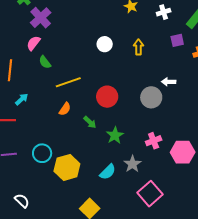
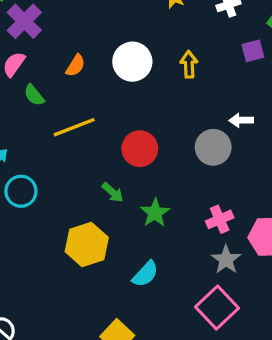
white circle: (105, 44) -> (132, 62), size x1.5
orange semicircle: (65, 109) -> (75, 66), moved
cyan circle: (42, 153) -> (21, 191), moved
gray star: (132, 164) -> (226, 260), moved
yellow hexagon: (67, 167) -> (87, 244), moved

